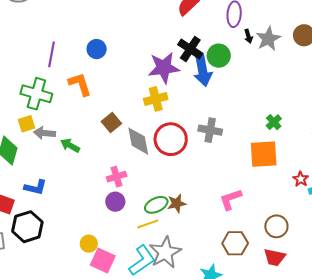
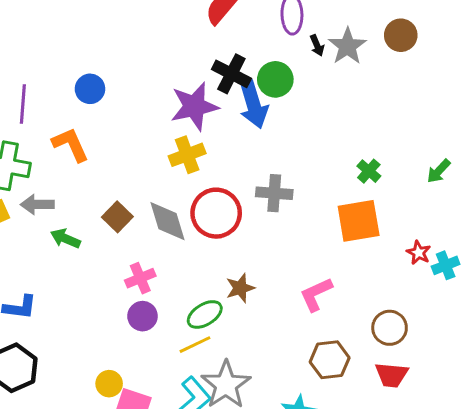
brown square: (111, 122) -> (117, 217), moved
gray arrow: (44, 133) -> (37, 204), moved
brown star: (177, 203) -> (240, 288), moved

